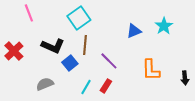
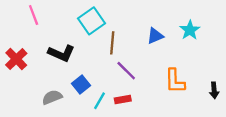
brown line: (85, 45) -> (112, 43), moved
blue square: (70, 63) -> (81, 85), moved
red rectangle: (106, 86) -> (123, 100), turned 48

